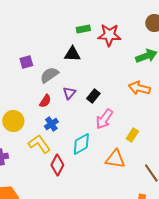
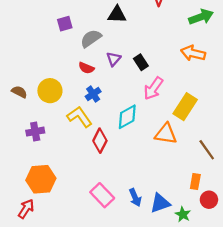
black rectangle: (93, 96) -> (141, 62), turned -72
red semicircle: (45, 101) -> (86, 68), turned 80
yellow rectangle: (132, 135) -> (185, 107), size x1.6

